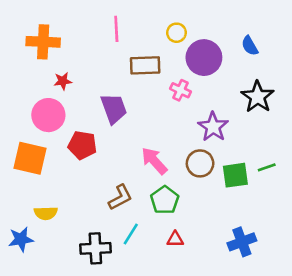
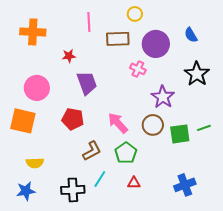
yellow circle: (177, 33) -> (135, 14), moved
brown rectangle: (145, 65) -> (118, 39), moved
red star: (63, 81) -> (69, 56), moved
red pentagon: (82, 145) -> (73, 119), moved
blue star: (21, 239) -> (26, 191), moved

